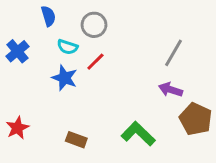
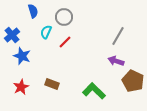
cyan semicircle: (68, 47) -> (46, 32), turned 96
blue star: (65, 78) -> (22, 56), moved
red star: (17, 128) -> (21, 87), moved
brown rectangle: (76, 140) -> (52, 84), moved

